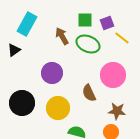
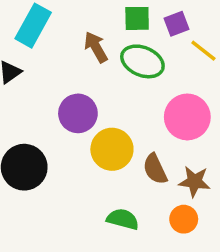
brown semicircle: (89, 93) -> (155, 169), moved
yellow circle: (58, 108) -> (112, 149), moved

